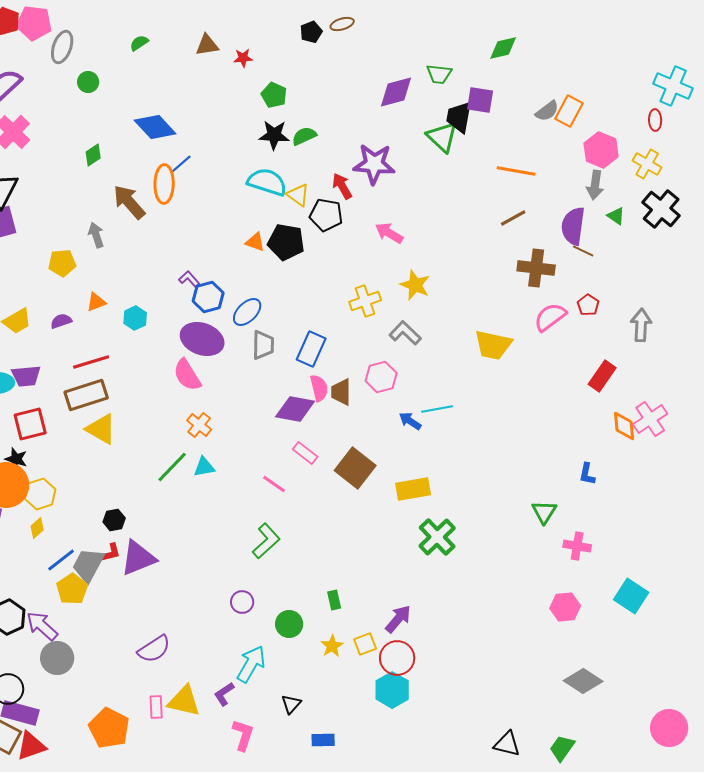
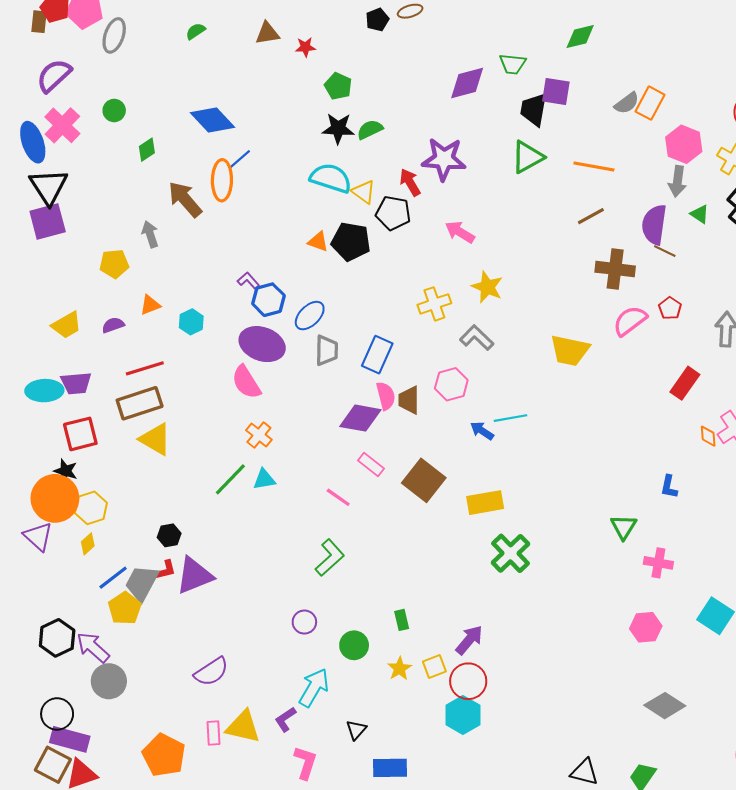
green circle: (88, 82) -> (114, 110), moved
green triangle: (442, 137) -> (527, 157), moved, turned 48
orange diamond: (624, 426) -> (708, 436), size x0.7
blue rectangle: (323, 740) -> (390, 768), size x1.4

